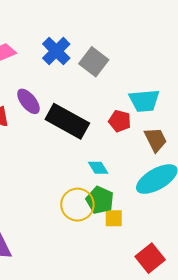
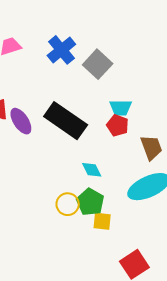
purple ellipse: (28, 101) -> (21, 121), moved
cyan trapezoid: (144, 101) -> (121, 108), moved, size x0.7
yellow circle: (77, 205) -> (68, 204), size x0.7

